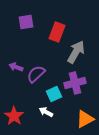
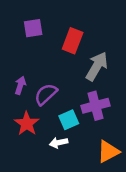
purple arrow: (16, 67) -> (20, 85), turned 88
white arrow: (46, 112) -> (59, 143), turned -40
red star: (14, 116) -> (27, 124), moved

